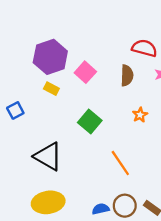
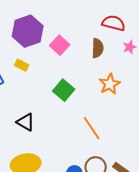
yellow rectangle: (51, 89) -> (22, 65), moved
orange star: (140, 115) -> (110, 84), size x1.5
black triangle: (48, 156) -> (26, 122), size x0.7

